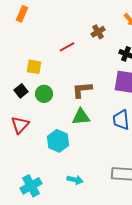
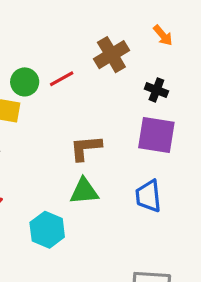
brown cross: (98, 32) -> (111, 55), size x1.5
green circle: (44, 94) -> (25, 82), moved

